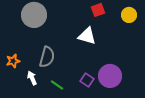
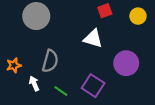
purple circle: (110, 76) -> (126, 63), moved
purple square: (87, 80) -> (93, 86), size x1.5

